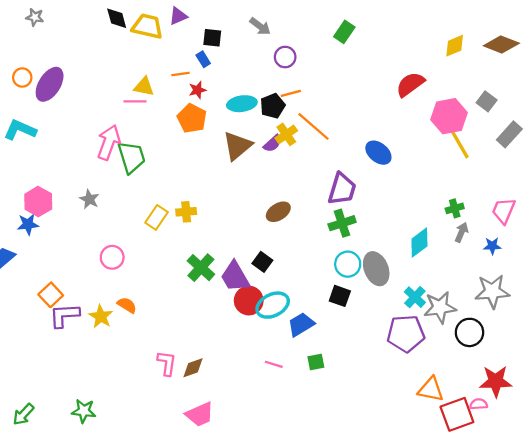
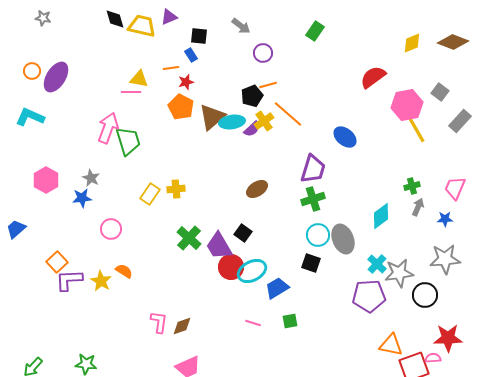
cyan ellipse: (242, 104) -> (232, 122), moved
brown triangle: (237, 146) -> (212, 117), moved
blue star: (28, 224) -> (82, 198), moved

